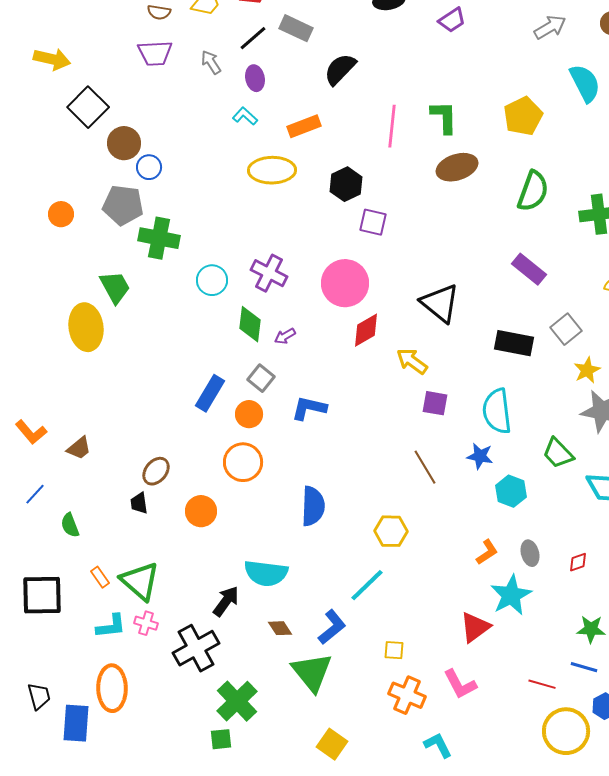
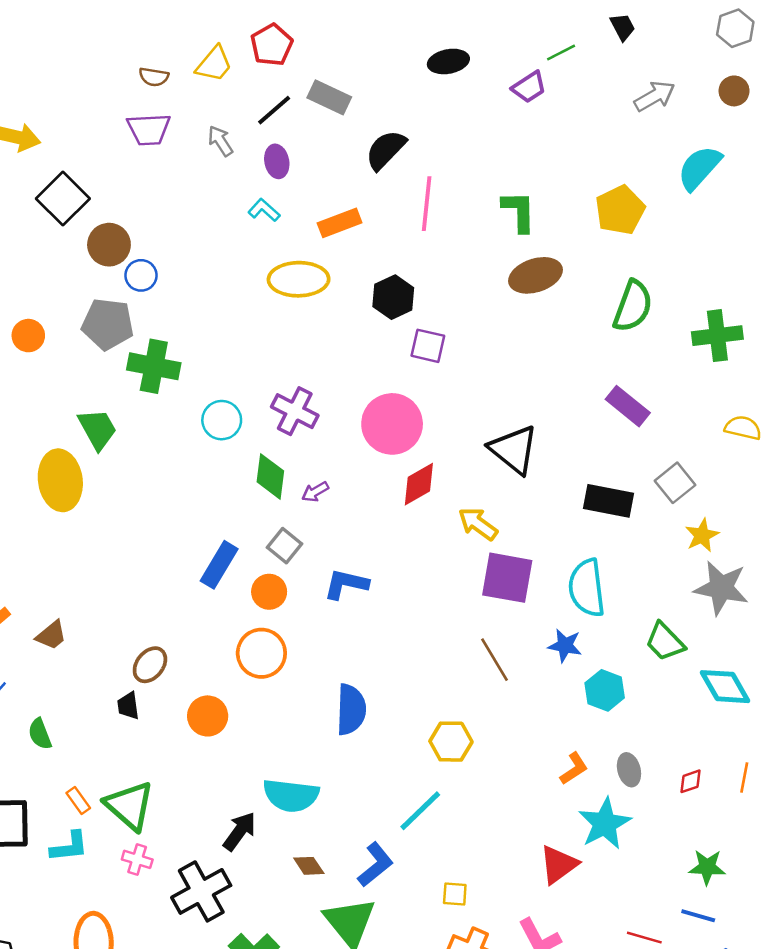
cyan semicircle: (585, 83) -> (699, 168), turned -111
pink line: (392, 126) -> (427, 204), moved
purple square: (435, 403) -> (507, 578), size x1.6
cyan L-shape: (111, 626) -> (69, 847), moved

